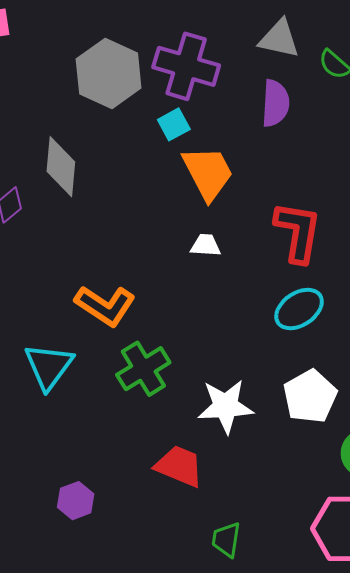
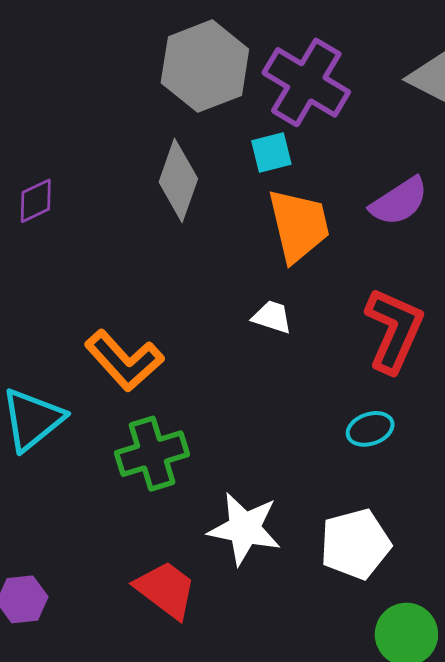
purple semicircle: (275, 103) -> (399, 201), moved, turned 39
gray diamond: (61, 167) -> (178, 180), moved
cyan ellipse: (299, 309) -> (370, 429), size x0.7

